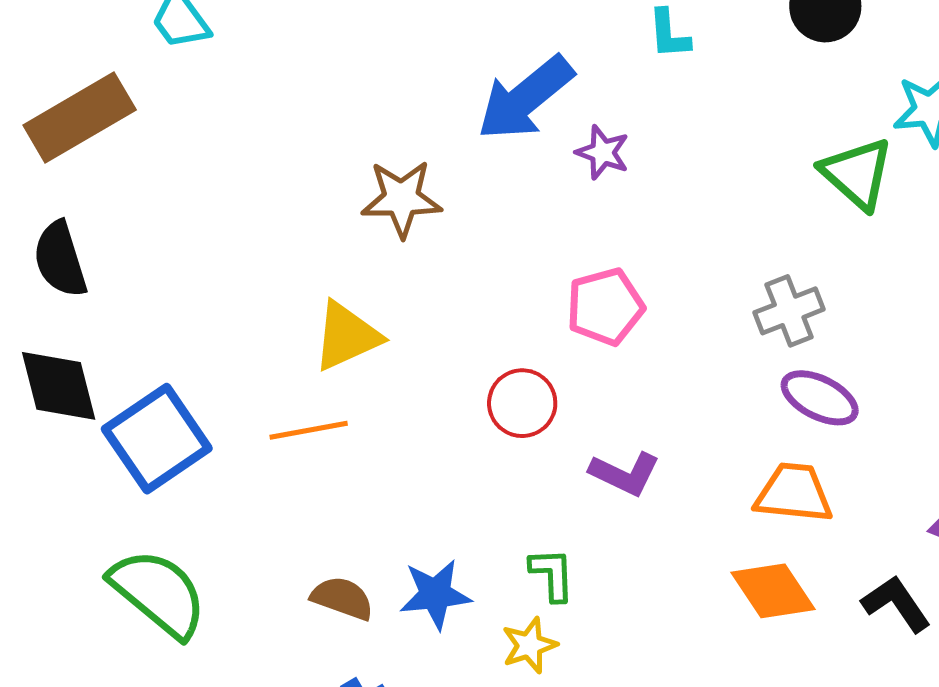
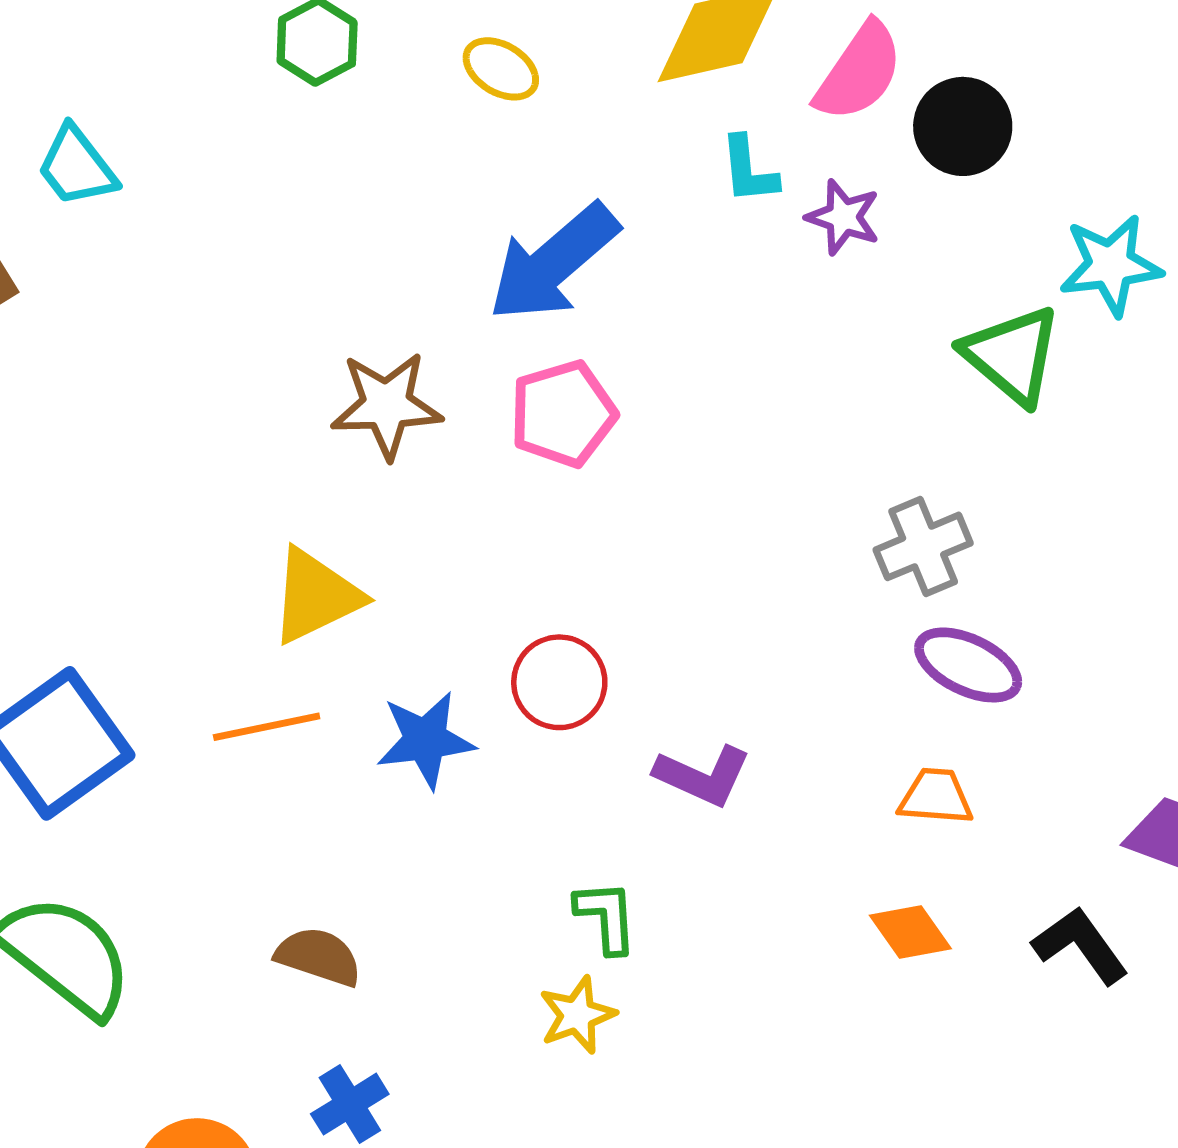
purple star: (603, 152) -> (843, 217), moved
pink pentagon: (605, 307) -> (563, 414), moved
orange trapezoid: (794, 493) -> (936, 797), size x0.7
orange diamond: (773, 591) -> (910, 932), size x0.7
blue star: (435, 594) -> (425, 740), moved

